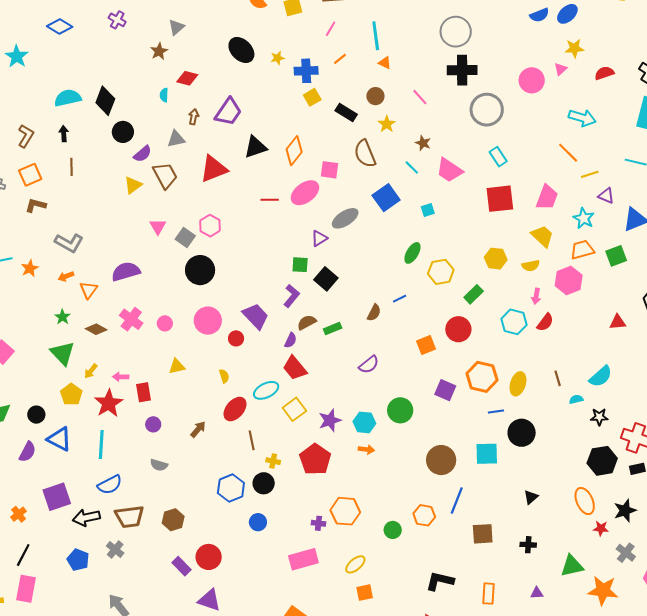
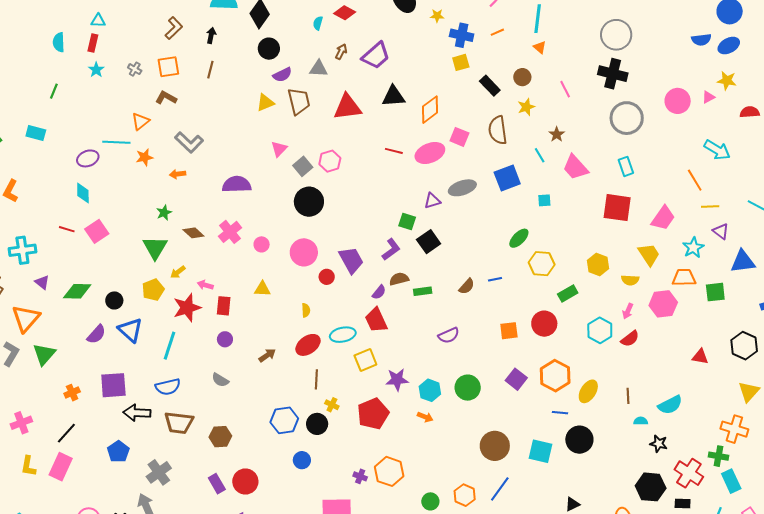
orange triangle: (89, 290) -> (140, 121), moved
gray cross: (115, 550) -> (159, 472), moved, size x1.4

